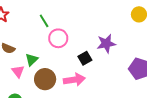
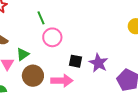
purple star: (106, 44) -> (98, 63), moved, turned 30
black square: (85, 58) -> (75, 61), turned 32

